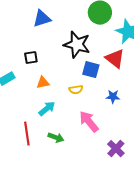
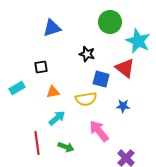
black star: (77, 45) -> (87, 54), size x0.6
yellow semicircle: (76, 90) -> (86, 99), size x1.5

